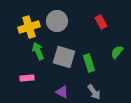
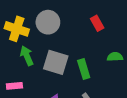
yellow cross: (29, 27) -> (17, 29), turned 35
green semicircle: (117, 52) -> (115, 57), turned 48

